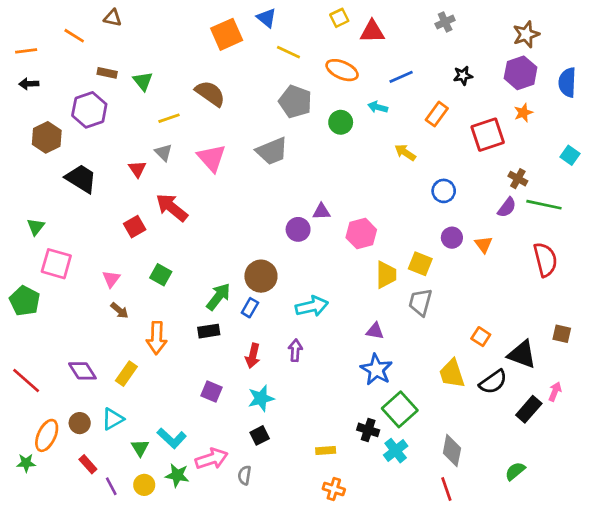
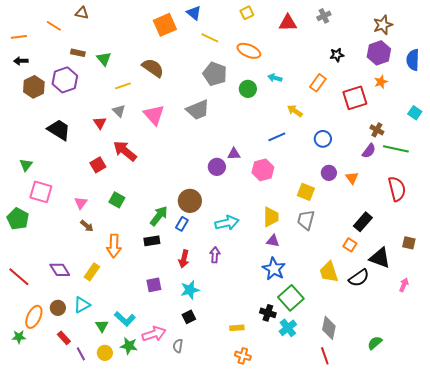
red triangle: (372, 32) -> (288, 23), moved
blue line: (401, 77) -> (277, 137), moved
brown hexagon: (47, 137) -> (34, 87), moved
yellow trapezoid: (386, 275) -> (271, 217), moved
purple square: (212, 391) -> (154, 285), turned -35
black rectangle: (529, 409) -> (363, 222), moved

